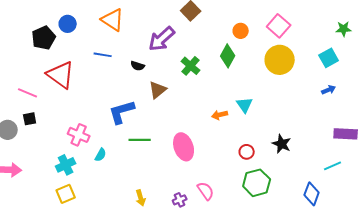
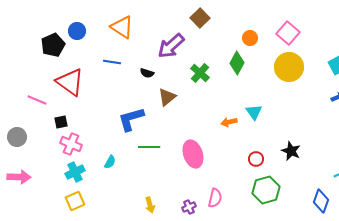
black square: (30, 119) -> (61, 122), moved
pink cross: (79, 135) -> (71, 144), moved
pink semicircle: (206, 191) -> (215, 198), turned 48

